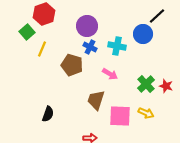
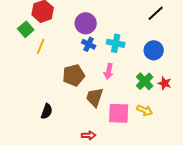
blue circle: (143, 34) -> (154, 50), moved
brown pentagon: (72, 65) -> (74, 75), moved, turned -30
pink arrow: (110, 74) -> (109, 71), turned 70

